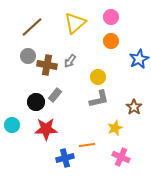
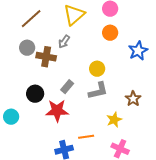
gray arrow: (70, 61) -> (64, 42), moved
gray rectangle: (55, 95) -> (67, 87), moved
red star: (46, 129) -> (57, 111), moved

